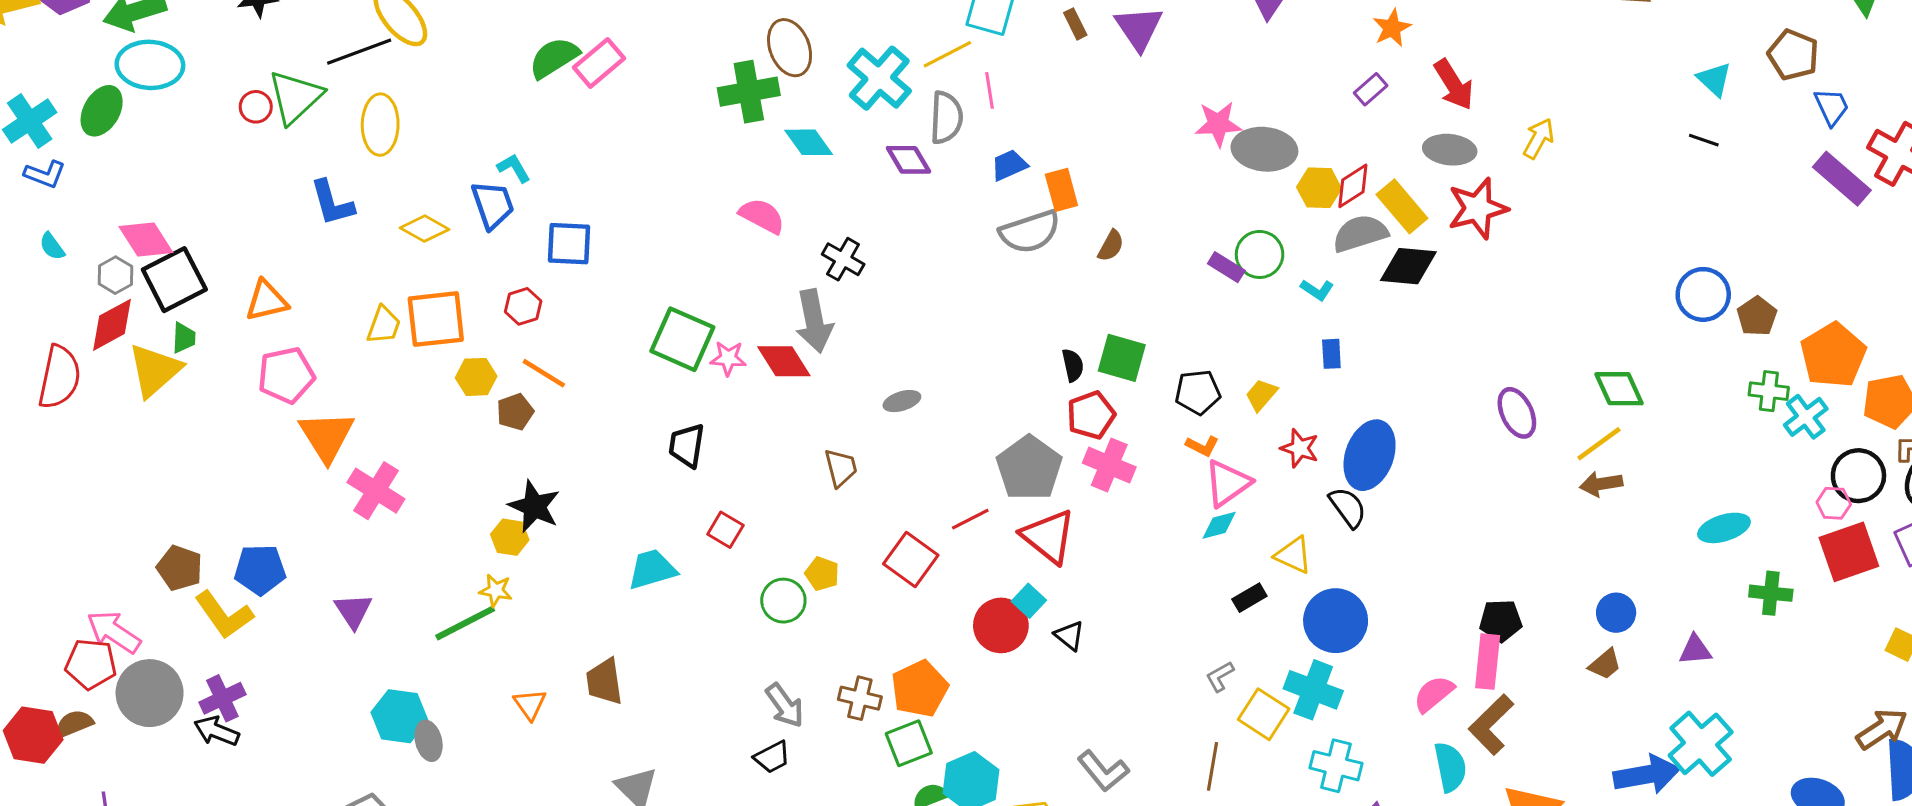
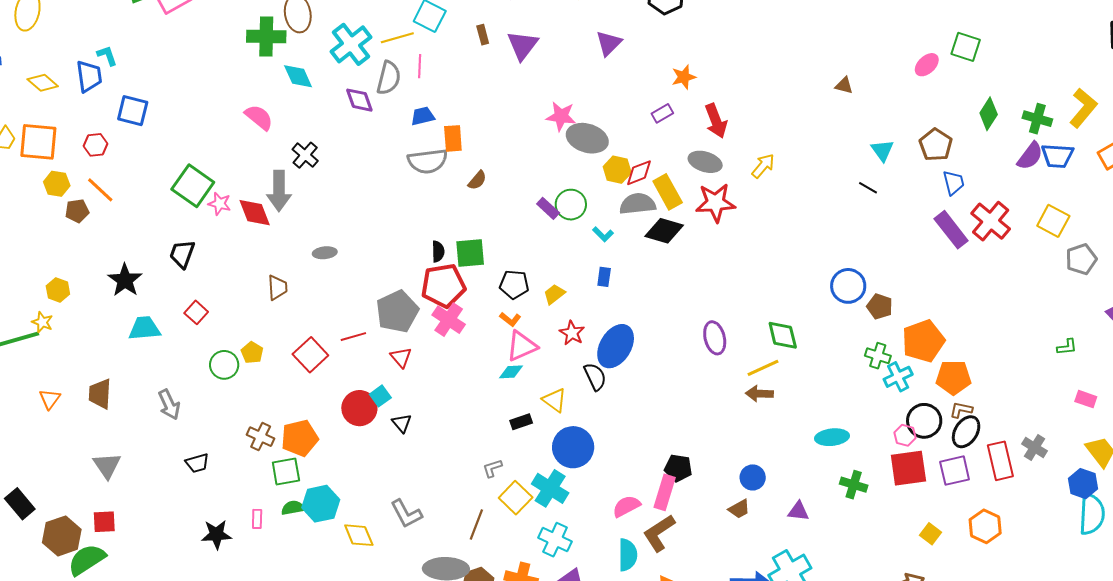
brown pentagon: (1757, 316) -> (880, 307), turned -30
green square: (1122, 358) -> (470, 253), turned -32
red pentagon: (1091, 415) -> (443, 286), size x1.4
black star: (534, 506) -> (125, 280), moved
red triangle: (1048, 536) -> (401, 357), size x0.6
gray arrow: (785, 705) -> (169, 405), moved

